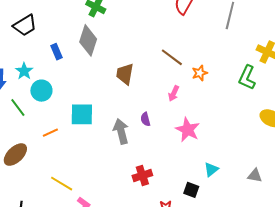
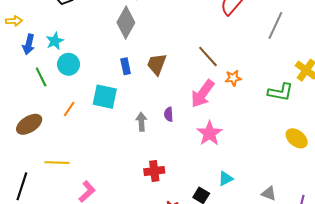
blue rectangle: (56, 52) -> (126, 66), moved
green L-shape: (247, 78) -> (280, 92), turned -115
pink arrow: (174, 93) -> (203, 94), size x1.8
gray arrow: (121, 131) -> (141, 122), size x0.7
orange line: (50, 133) -> (69, 109), turned -42
yellow line: (62, 184) -> (57, 163), moved, turned -40

